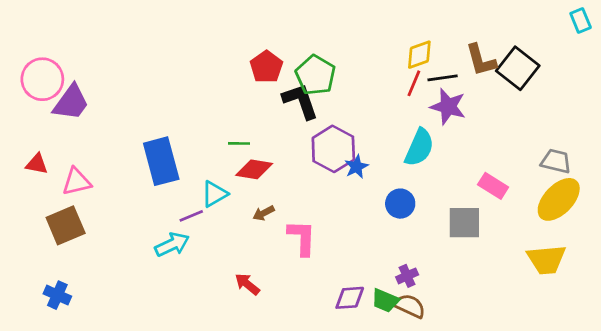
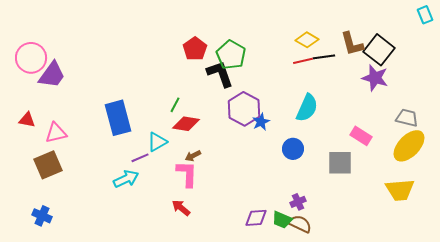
yellow diamond: (419, 55) -> (307, 40), turned 50
red line: (414, 83) -> (303, 61), turned 54
purple star: (448, 107) -> (375, 78), moved
green line: (239, 143) -> (175, 105), turned -63
pink L-shape: (302, 238) -> (187, 174), moved

